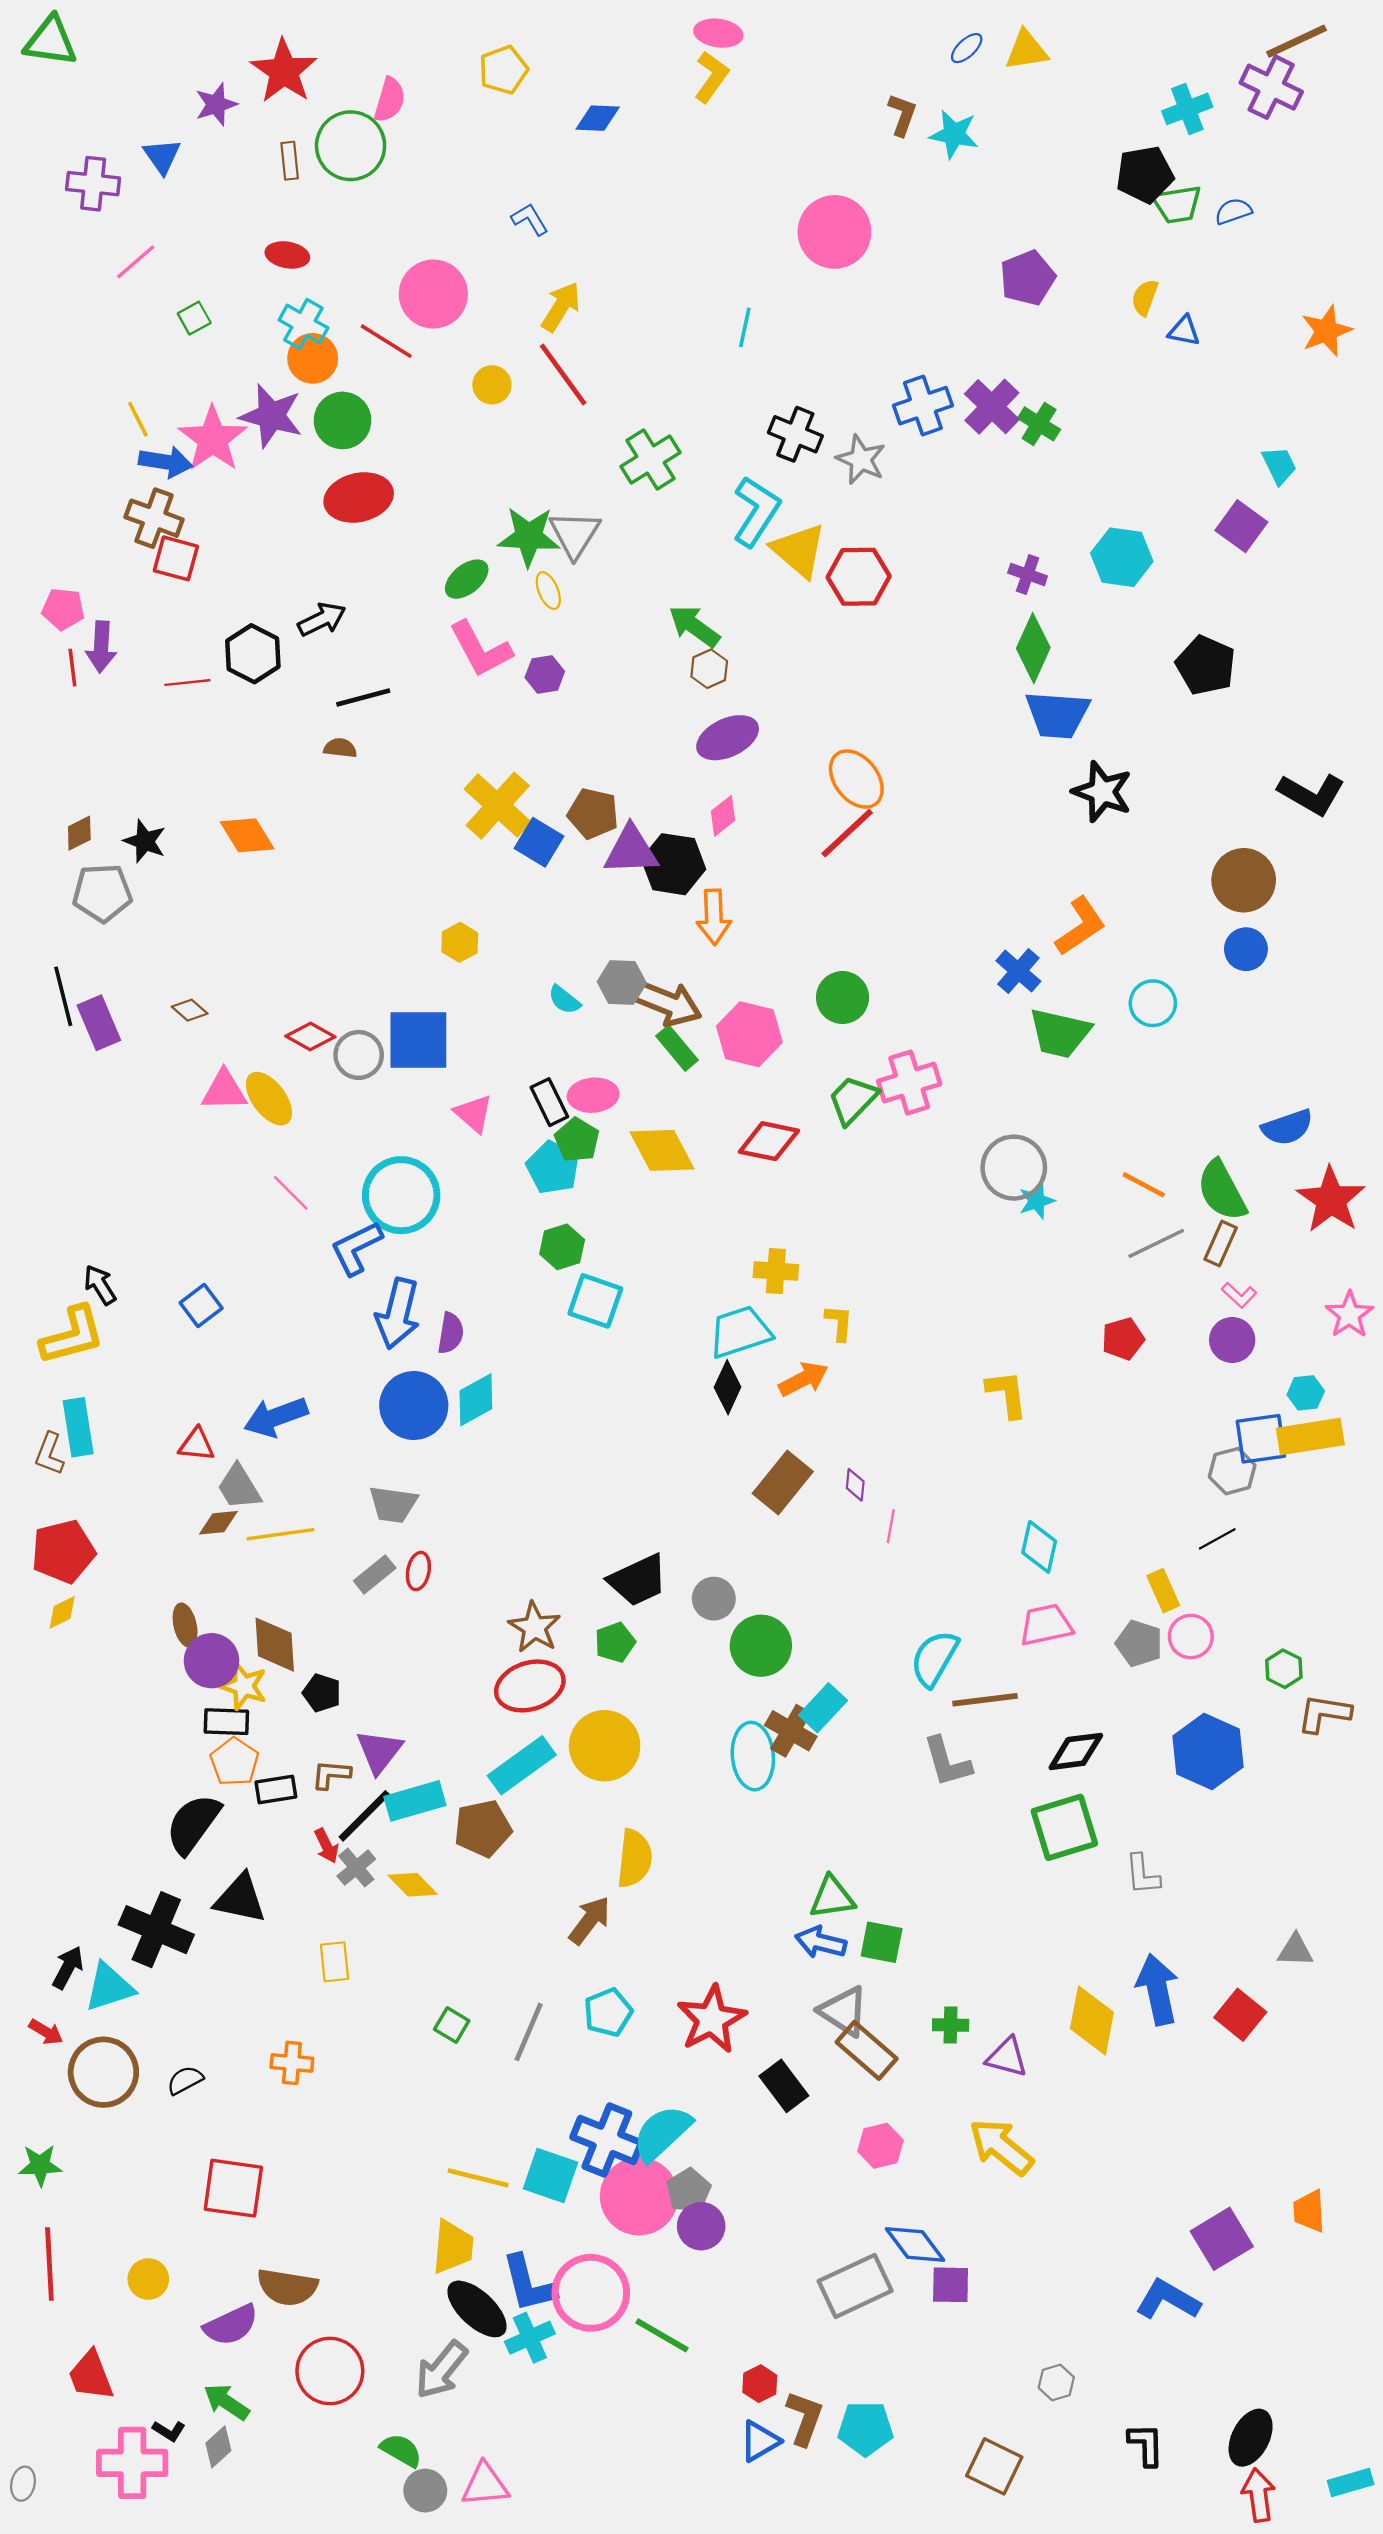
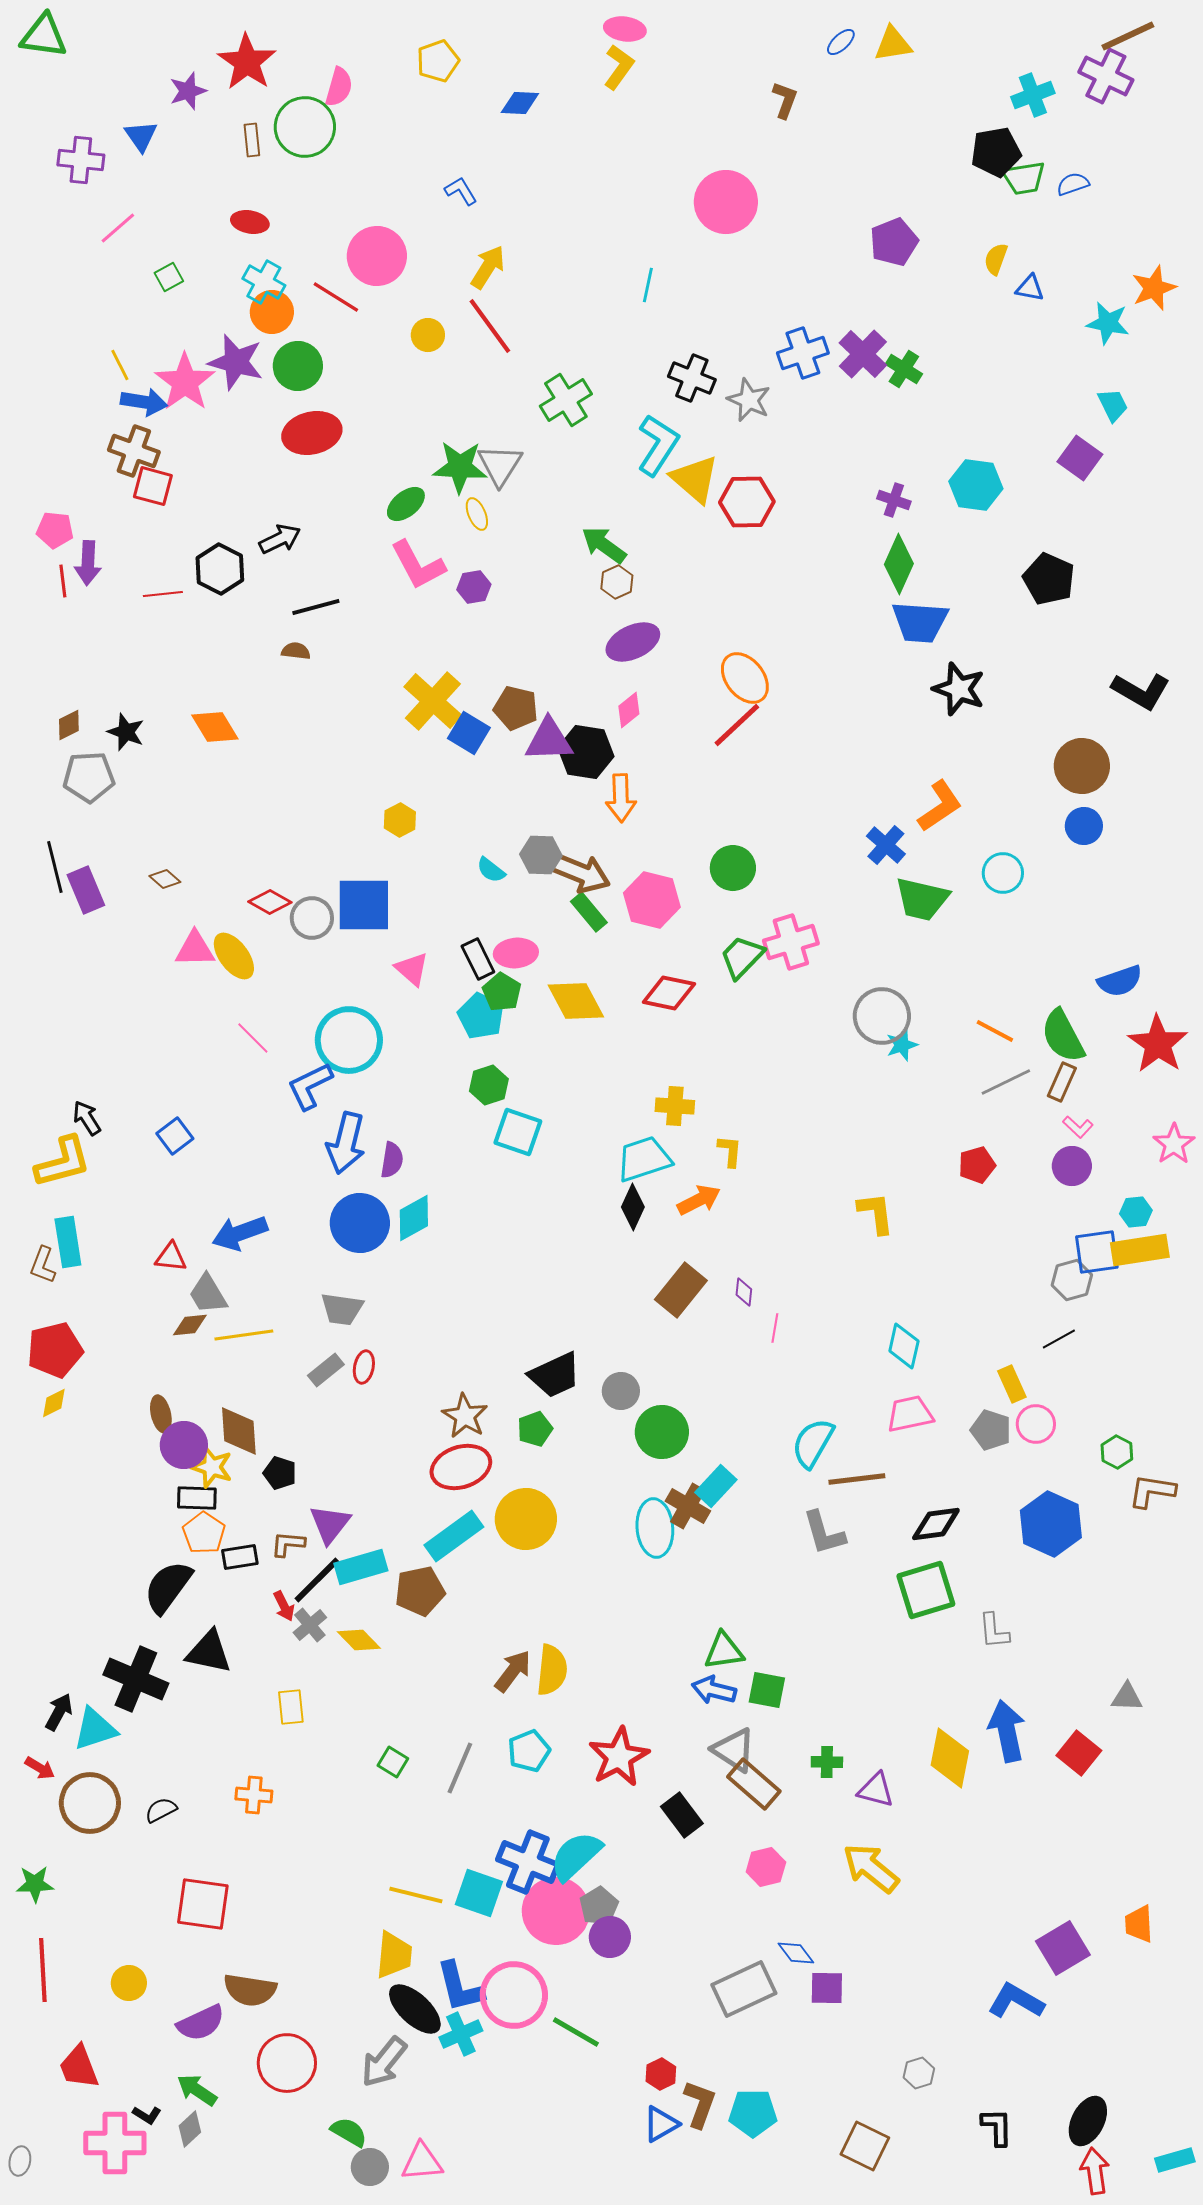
cyan star: (954, 134) -> (1108, 323), moved
yellow semicircle: (634, 1858) -> (552, 1670), moved
blue diamond: (915, 2245) -> (796, 1953), size x0.7

